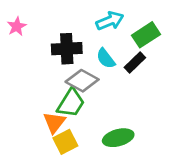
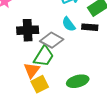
black cross: (67, 49) -> (28, 30), moved
black rectangle: (135, 63) -> (90, 27), turned 49

